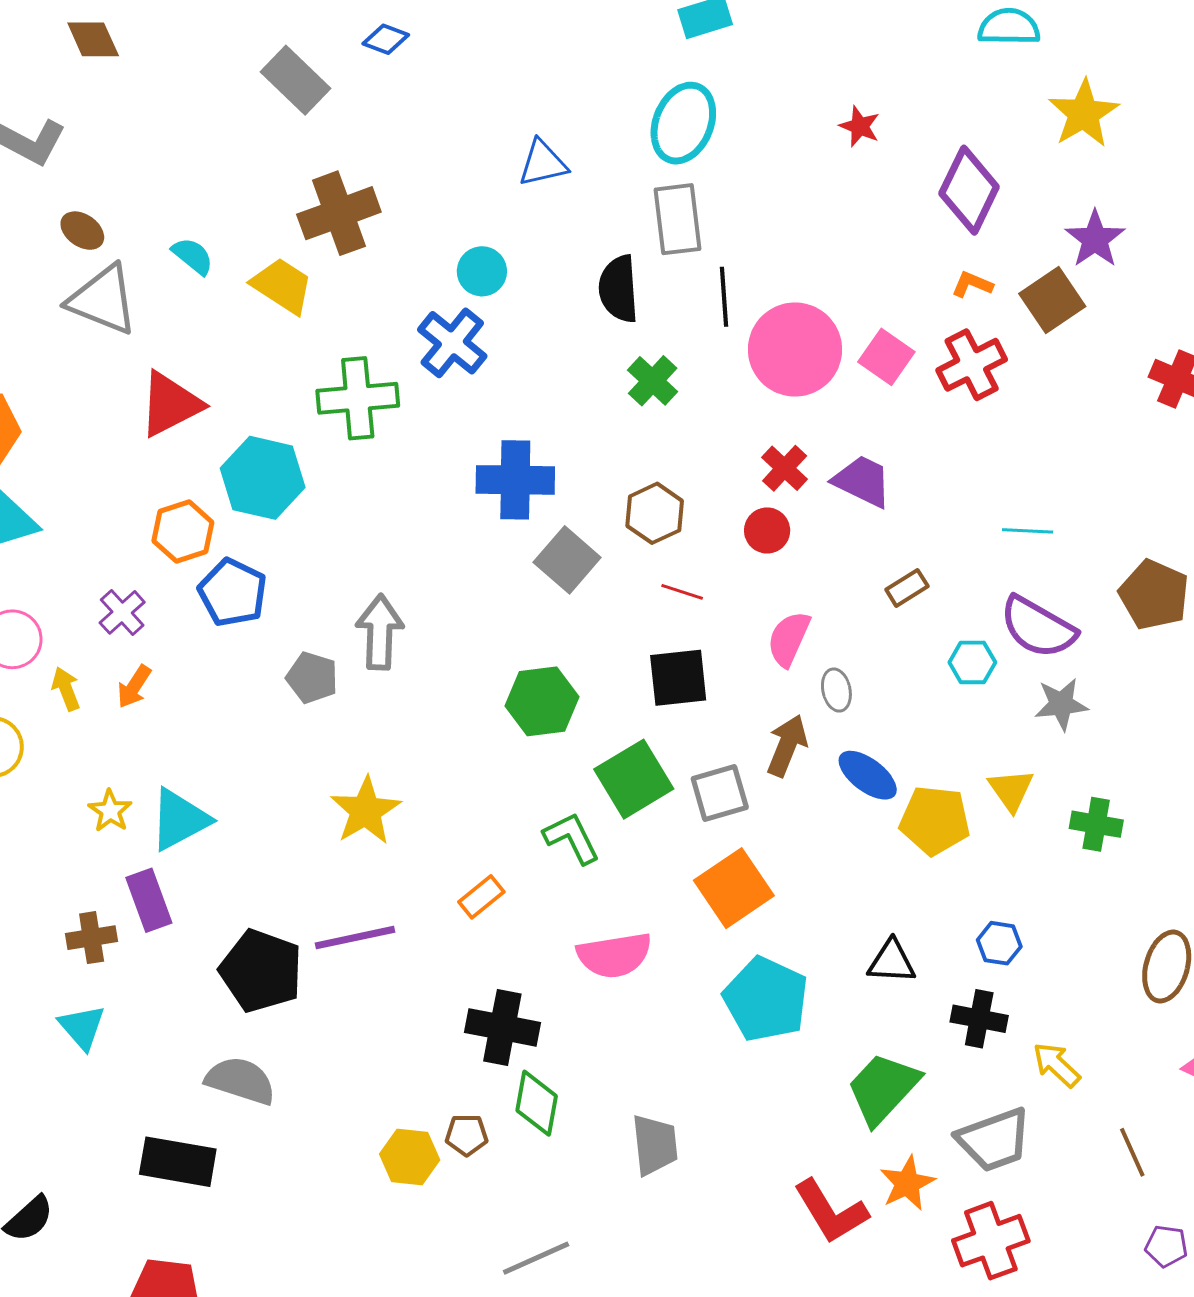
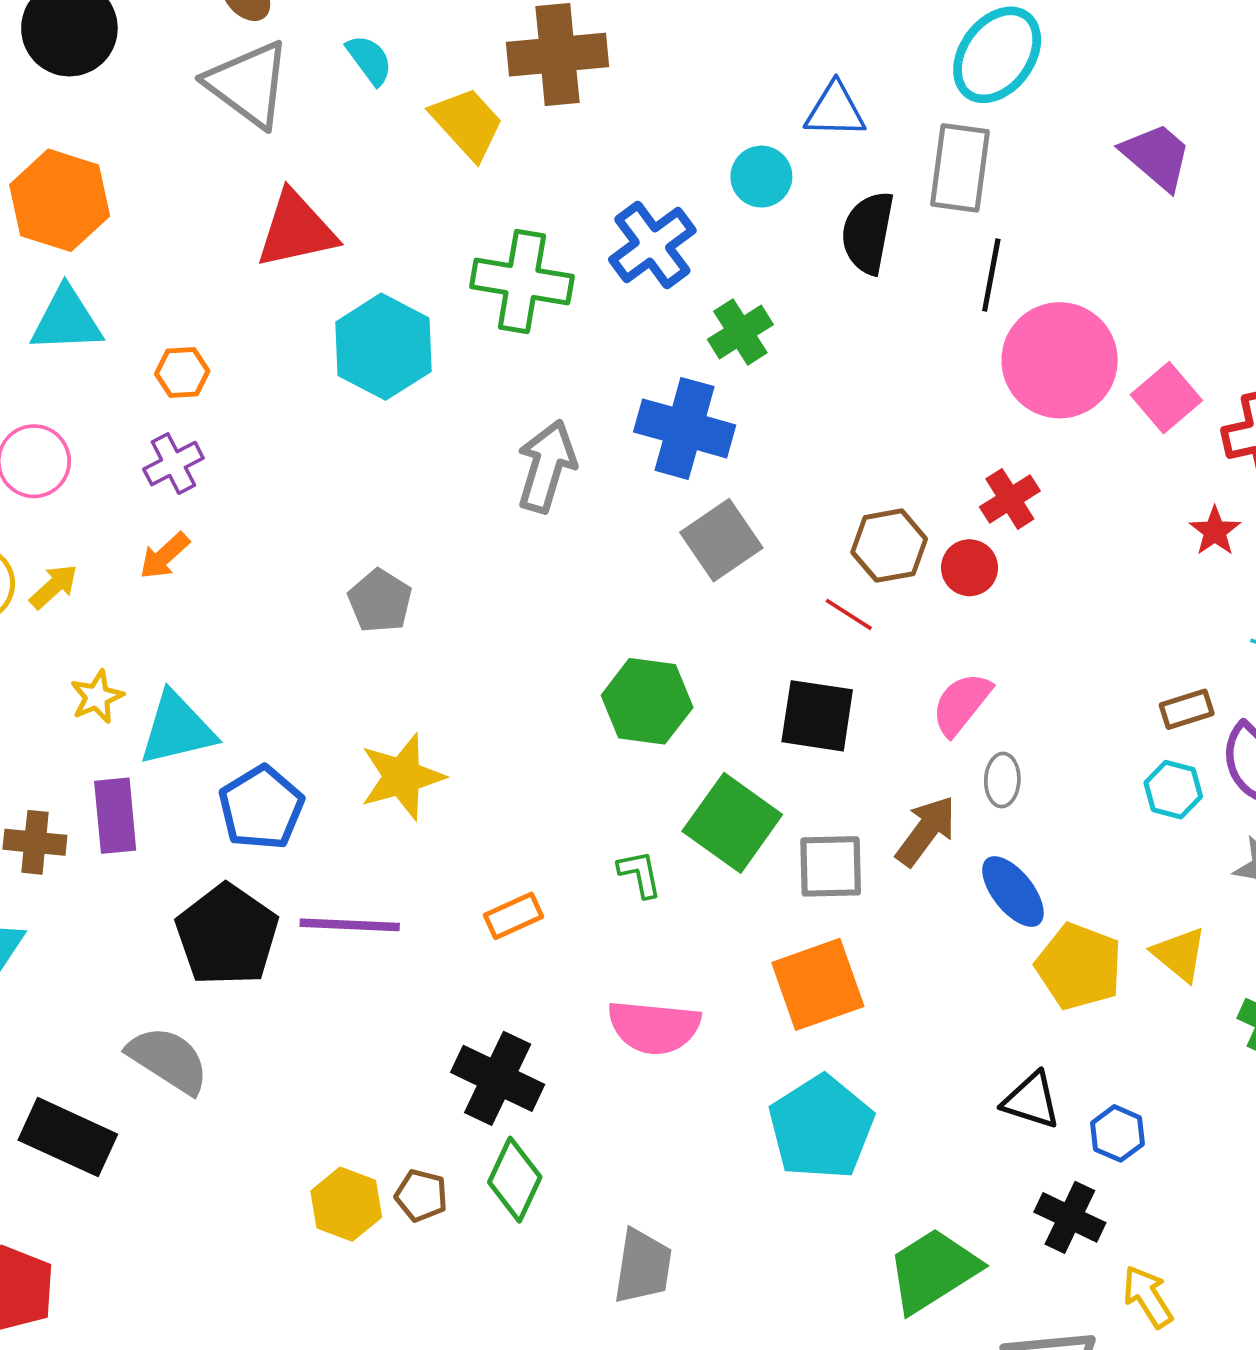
red star: (860, 126) -> (1215, 531), moved
blue triangle: (543, 163) -> (835, 110), moved
cyan circle: (482, 271) -> (761, 177), moved
green cross: (653, 381) -> (740, 332), moved
purple trapezoid: (862, 481) -> (1157, 156), moved
brown hexagon: (655, 513) -> (889, 546), moved
orange hexagon: (183, 532) -> (182, 372), moved, size x0.7
brown rectangle: (907, 588) -> (1187, 709), moved
blue pentagon: (233, 593) -> (261, 808), moved
gray arrow: (380, 632) -> (546, 466), moved
yellow arrow: (66, 689) -> (54, 587), moved, turned 54
green square: (634, 779) -> (732, 823), turned -38
yellow triangle: (1011, 790) -> (1180, 954), turned -30
green L-shape: (572, 838) -> (640, 874), size x0.7
black triangle: (892, 962) -> (1031, 1100), moved

